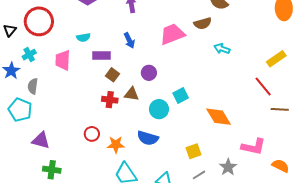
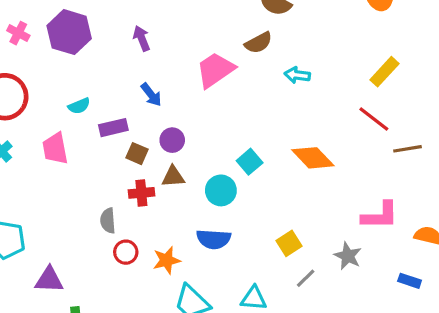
purple circle: (149, 73) -> (172, 140), moved
gray semicircle: (33, 86) -> (108, 221), moved
orange diamond: (219, 117) -> (313, 158), moved

